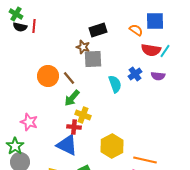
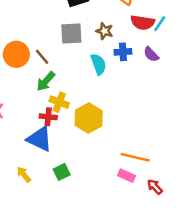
brown star: (83, 47) -> (105, 31), moved
blue cross: (135, 74) -> (123, 52), turned 32
purple semicircle: (158, 76) -> (151, 54), turned 40
yellow hexagon: (112, 146) -> (89, 118), moved

